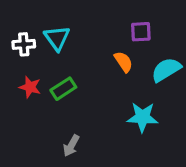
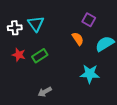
purple square: (141, 32) -> (89, 20), turned 32
gray arrow: (71, 146) -> (45, 92), turned 32

